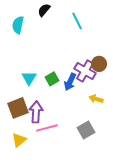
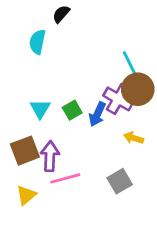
cyan line: (77, 21) -> (129, 63), moved
cyan semicircle: (18, 25) -> (37, 42), moved
brown circle: (99, 64) -> (138, 89), size x1.5

